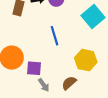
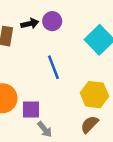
brown semicircle: (69, 83) -> (90, 124), moved

